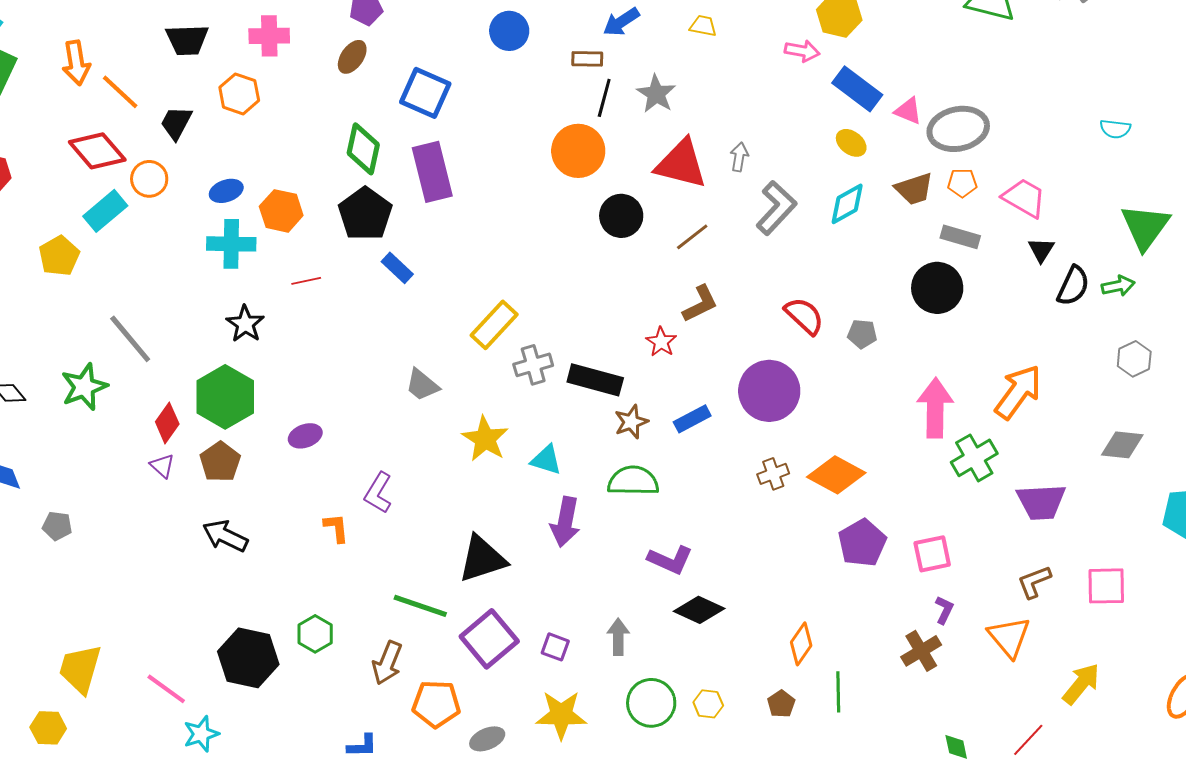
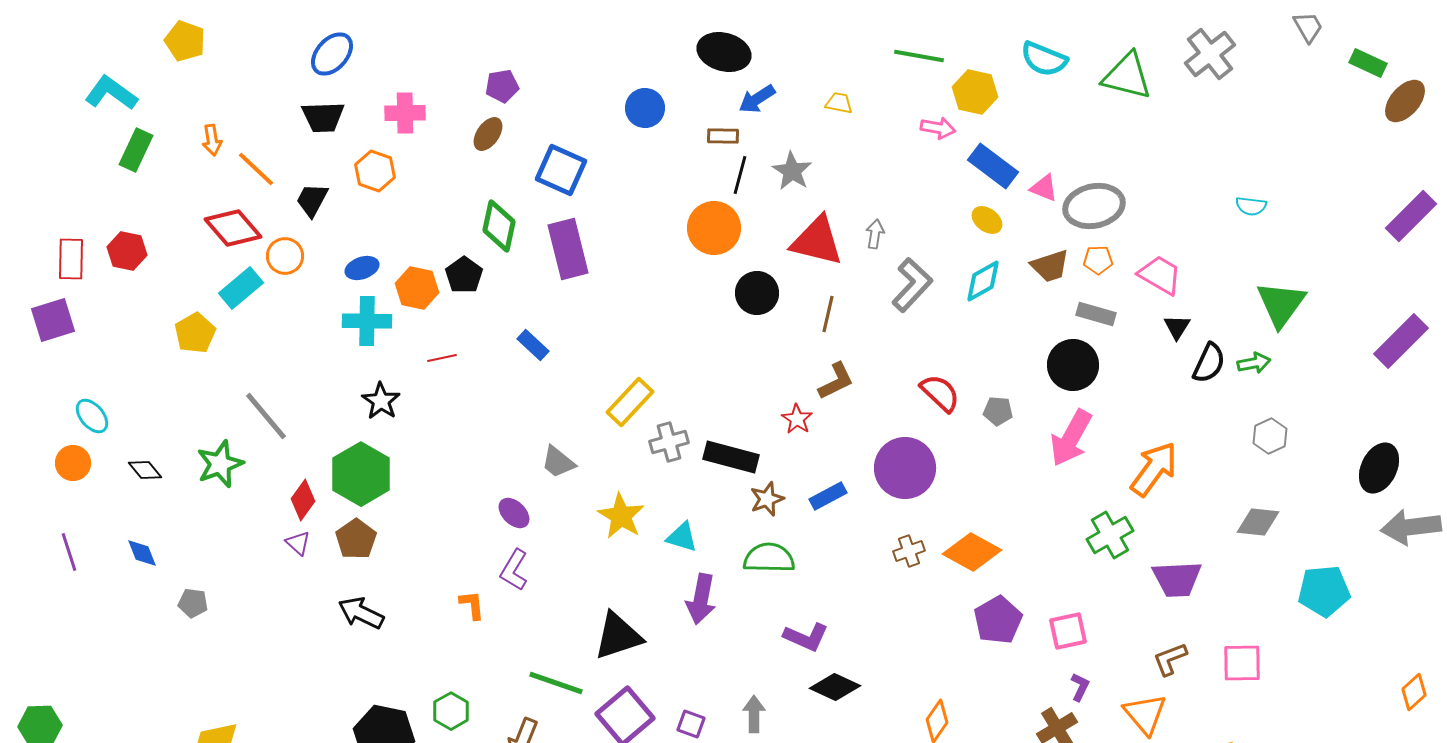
orange arrow: (76, 63) -> (212, 140), size x0.7
black pentagon: (365, 214) -> (464, 275), moved, size x0.7
brown line: (692, 237) -> (828, 314), turned -39
pink arrow: (935, 408) -> (1071, 438), moved, turned -152
purple ellipse: (305, 436) -> (514, 513), moved, turned 64

